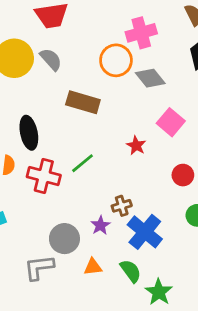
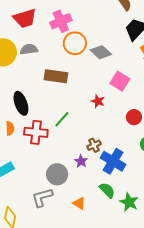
pink cross: (141, 33) -> (61, 21), moved
gray semicircle: (51, 59) -> (29, 49), turned -48
orange triangle: (93, 267) -> (79, 203), moved, turned 48

